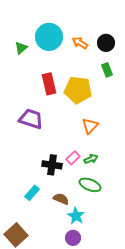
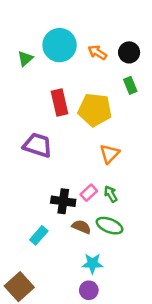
green arrow: (91, 159) -> (111, 194), turned -96
brown semicircle: (61, 199) -> (81, 227), moved
cyan star: (76, 216) -> (92, 263), turned -30

